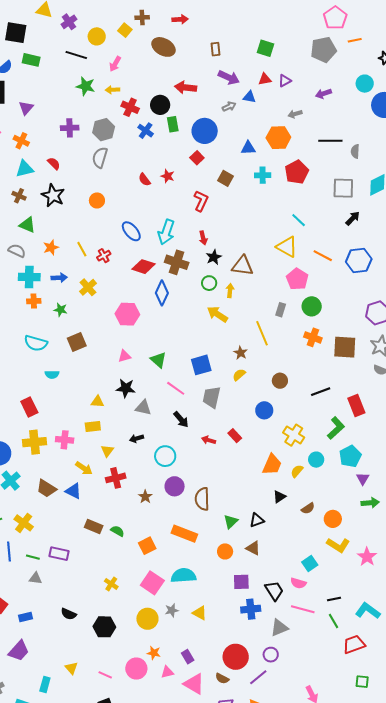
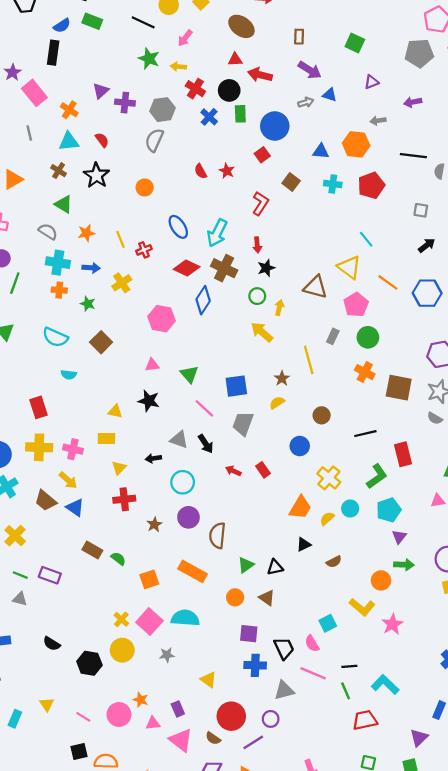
red triangle: (265, 79) -> (235, 60), moved
purple triangle: (26, 108) -> (101, 91), moved
gray square: (343, 188) -> (421, 210), size x0.6
brown triangle: (243, 266) -> (316, 287), moved
brown square: (77, 342) -> (101, 342), turned -30
gray triangle: (143, 408) -> (179, 440), moved
yellow arrow: (84, 468) -> (68, 480), moved
orange circle: (333, 519) -> (381, 580), moved
pink semicircle: (298, 583) -> (312, 644), turned 35
yellow cross: (111, 584) -> (121, 619), moved
yellow triangle: (200, 613) -> (209, 680), moved
yellow circle: (147, 619) -> (122, 650), moved

